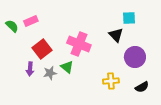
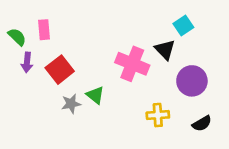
cyan square: (129, 18) -> (183, 25), turned -32
pink rectangle: (31, 21) -> (44, 30), turned -72
pink cross: (79, 44) -> (132, 64), moved
purple arrow: (30, 69) -> (27, 62), moved

